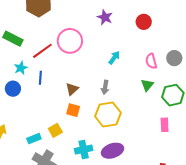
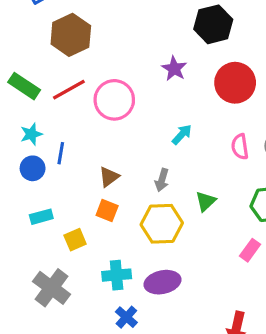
red circle: (144, 22) -> (235, 83), size x1.6
red line: (42, 51) -> (69, 90), moved
green triangle: (147, 85) -> (206, 201), moved
blue circle: (13, 89) -> (33, 168), moved
pink rectangle: (165, 125) -> (250, 250), turned 32
cyan rectangle: (34, 139) -> (41, 217), moved

